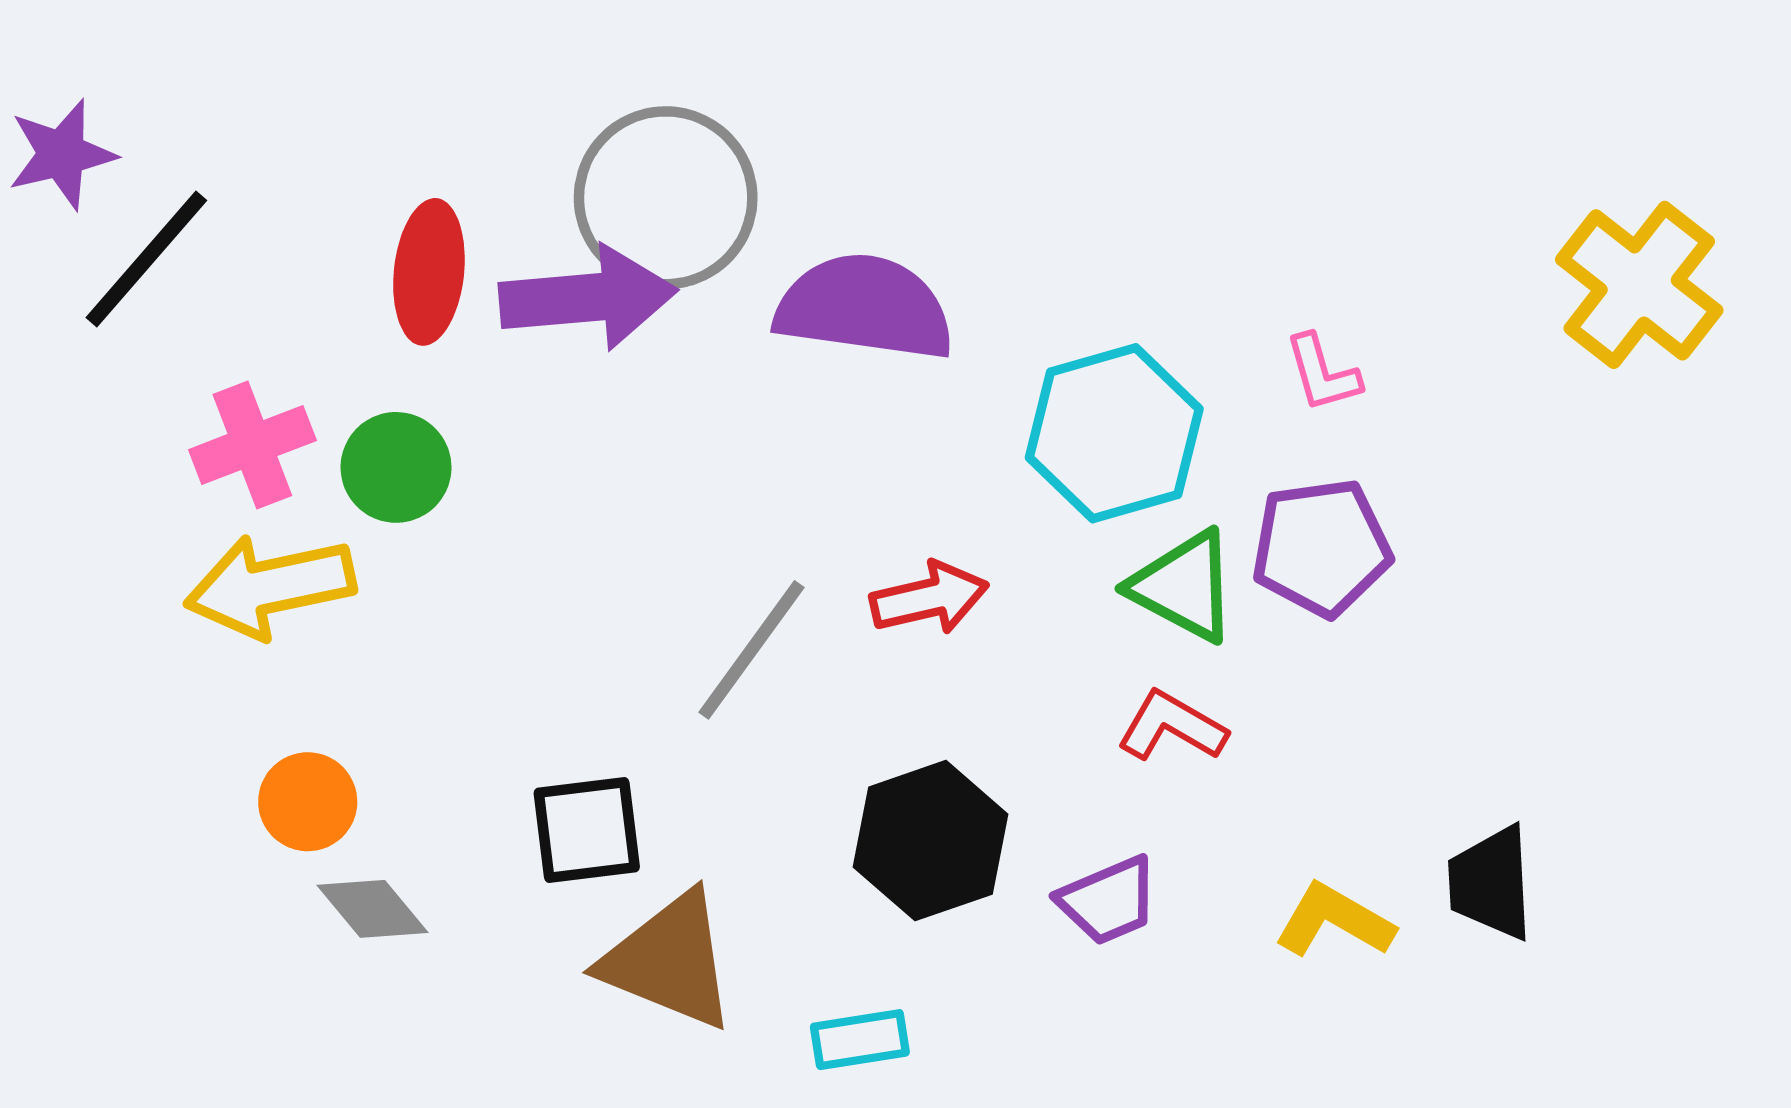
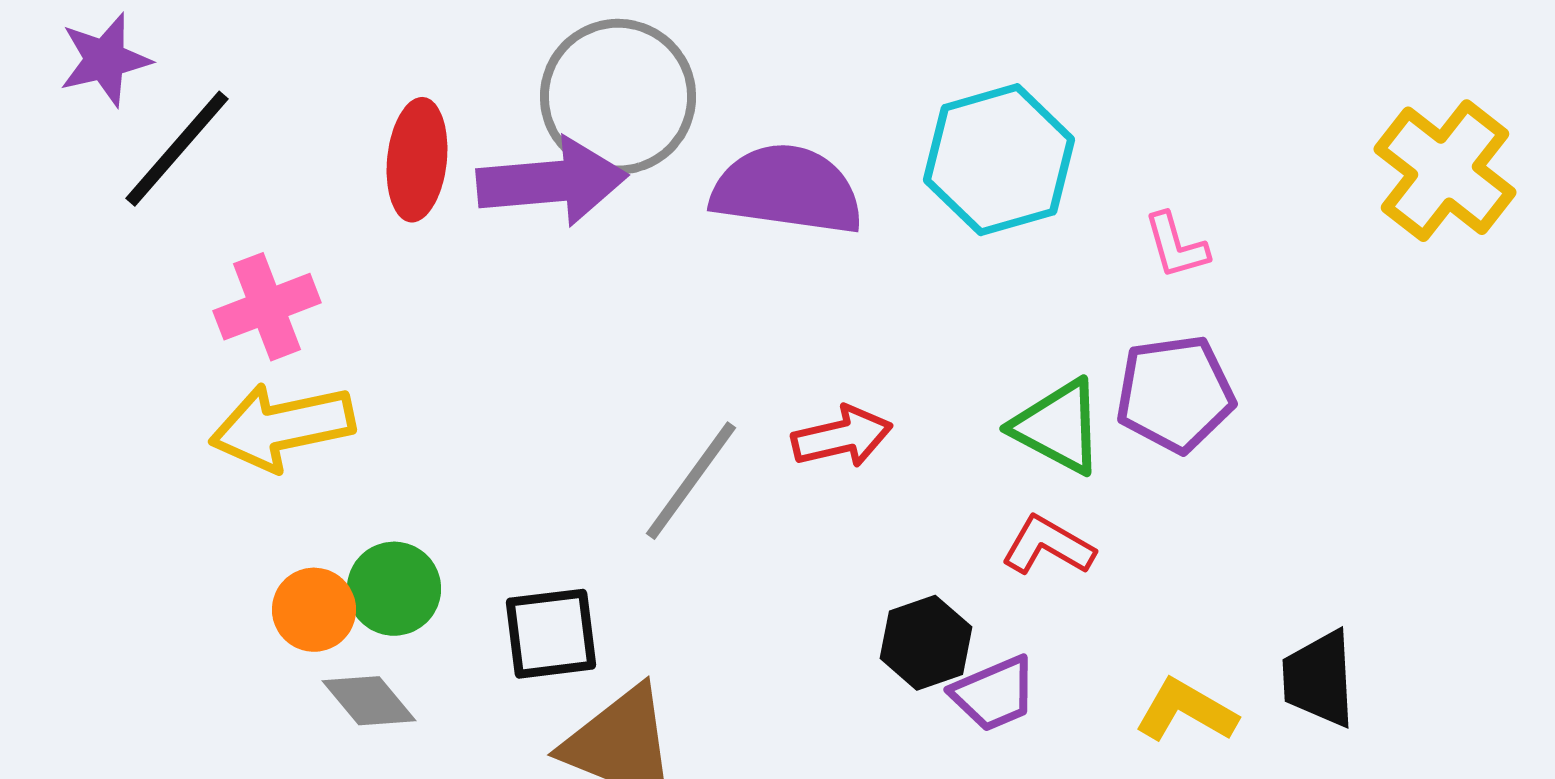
cyan hexagon: (1114, 433) -> (999, 160), moved
green circle: (396, 467) -> (394, 589), moved
black hexagon: (931, 841) -> (926, 643), moved, size x0.7

